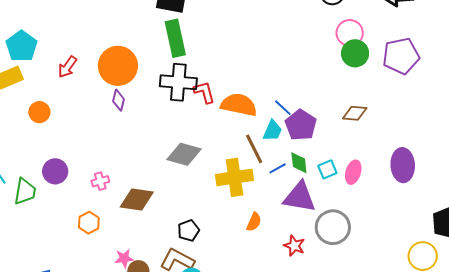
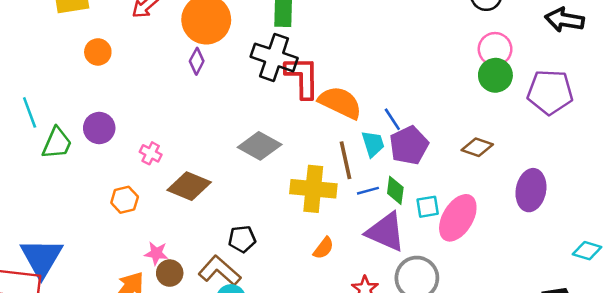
red L-shape: (204, 92) -> (302, 77), size x1.5
cyan trapezoid: (272, 131) -> (373, 144), turned -55
purple ellipse: (403, 165) -> (531, 190), moved
pink ellipse: (353, 172) -> (458, 218), size x1.6
pink cross: (100, 181) -> (151, 153), turned 30

